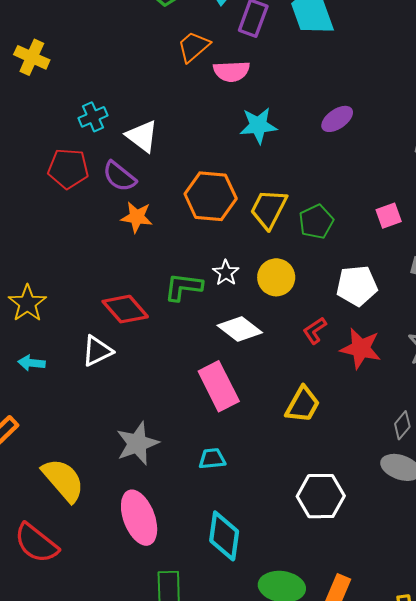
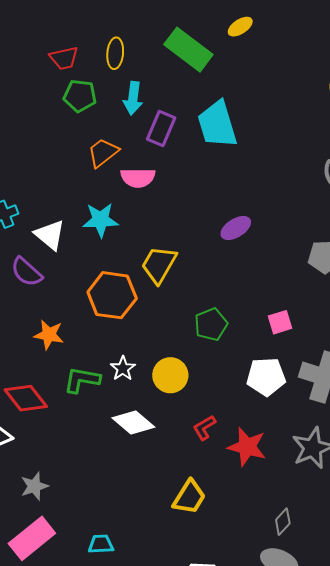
cyan star: (258, 126) -> (101, 220), moved
yellow trapezoid: (269, 209) -> (159, 265), moved
orange star: (137, 217) -> (49, 335), moved
white pentagon: (357, 286) -> (266, 377), moved
pink rectangle: (219, 386) -> (32, 538), moved, turned 75
gray star: (137, 443) -> (34, 486), moved, size x0.7

